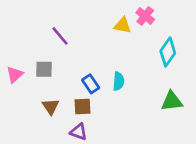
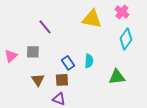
pink cross: (145, 16) -> (122, 12), moved
yellow triangle: (123, 25) -> (92, 19), size x1.5
green triangle: (172, 101) -> (117, 77), moved

